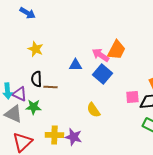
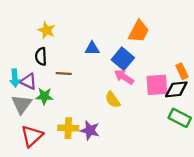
pink arrow: (100, 55) -> (124, 77), moved
black semicircle: (36, 79) -> (41, 56), moved
pink square: (132, 97) -> (157, 85), size x1.5
gray triangle: (13, 114) -> (22, 104), turned 42

